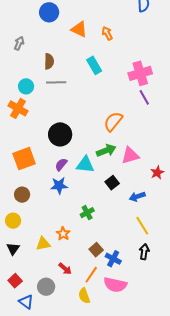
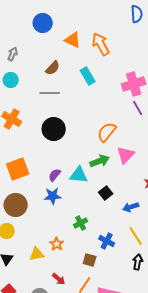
orange arrow: (107, 33) -> (101, 44), size x1.6
brown semicircle: (49, 61) -> (53, 68), moved, turned 42
cyan circle: (26, 86) -> (11, 80), moved
black circle: (60, 134) -> (54, 129), moved
pink triangle: (130, 156) -> (126, 155), moved, turned -30
brown circle: (22, 195) -> (16, 205), size x1.5
brown square: (96, 250) -> (90, 260), turned -32
blue cross: (113, 259) -> (107, 241), moved

